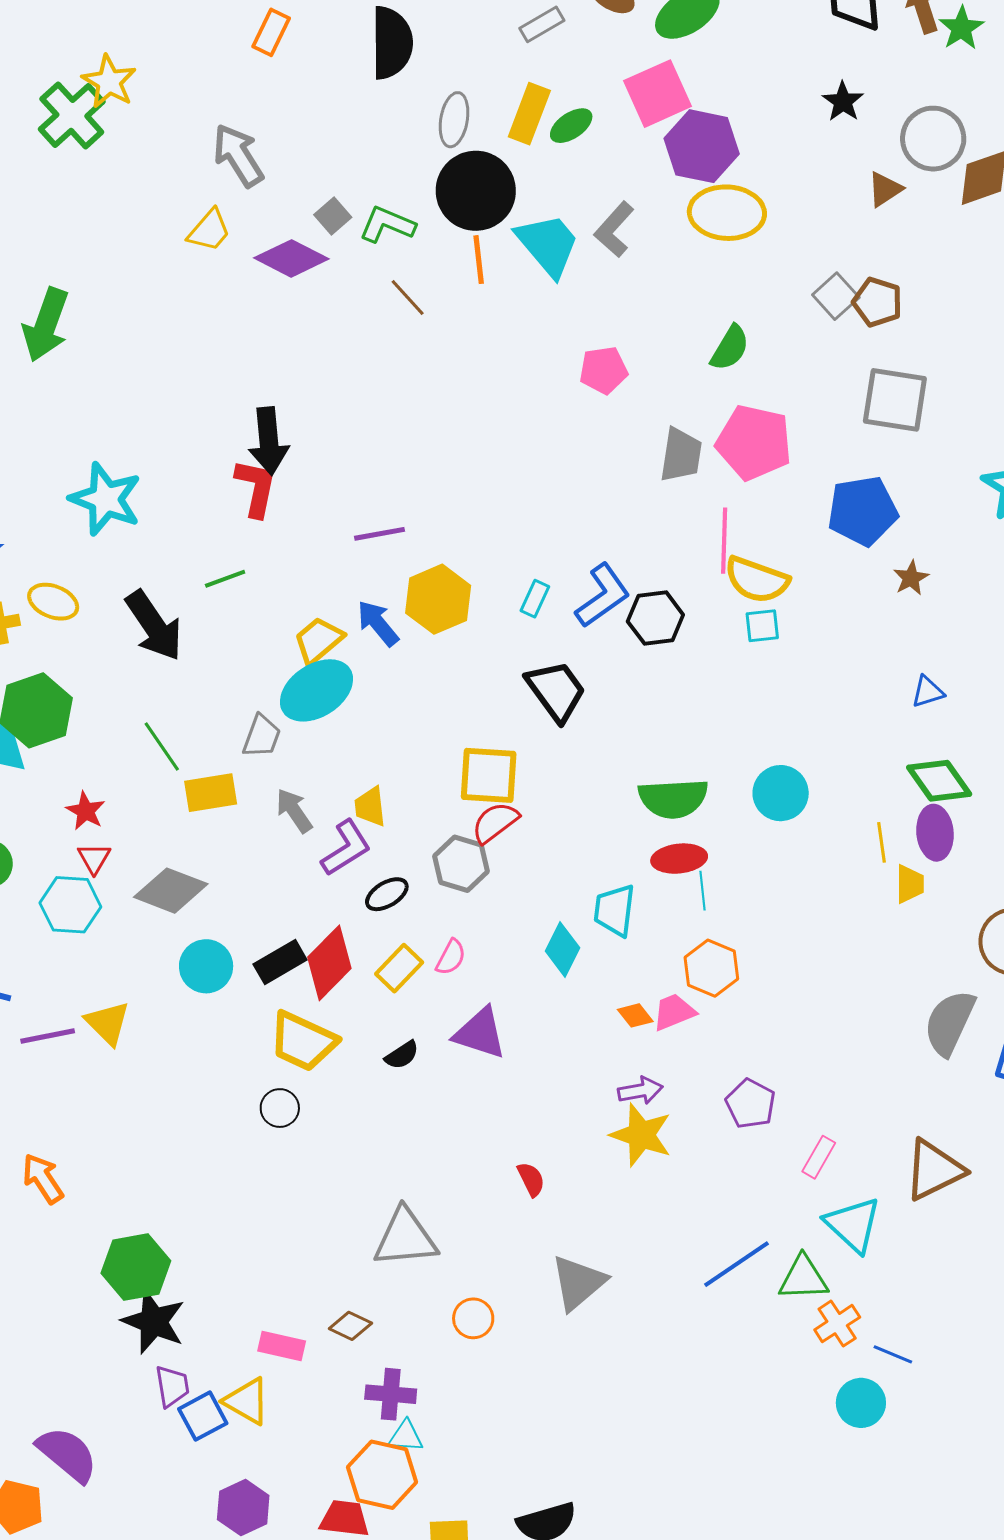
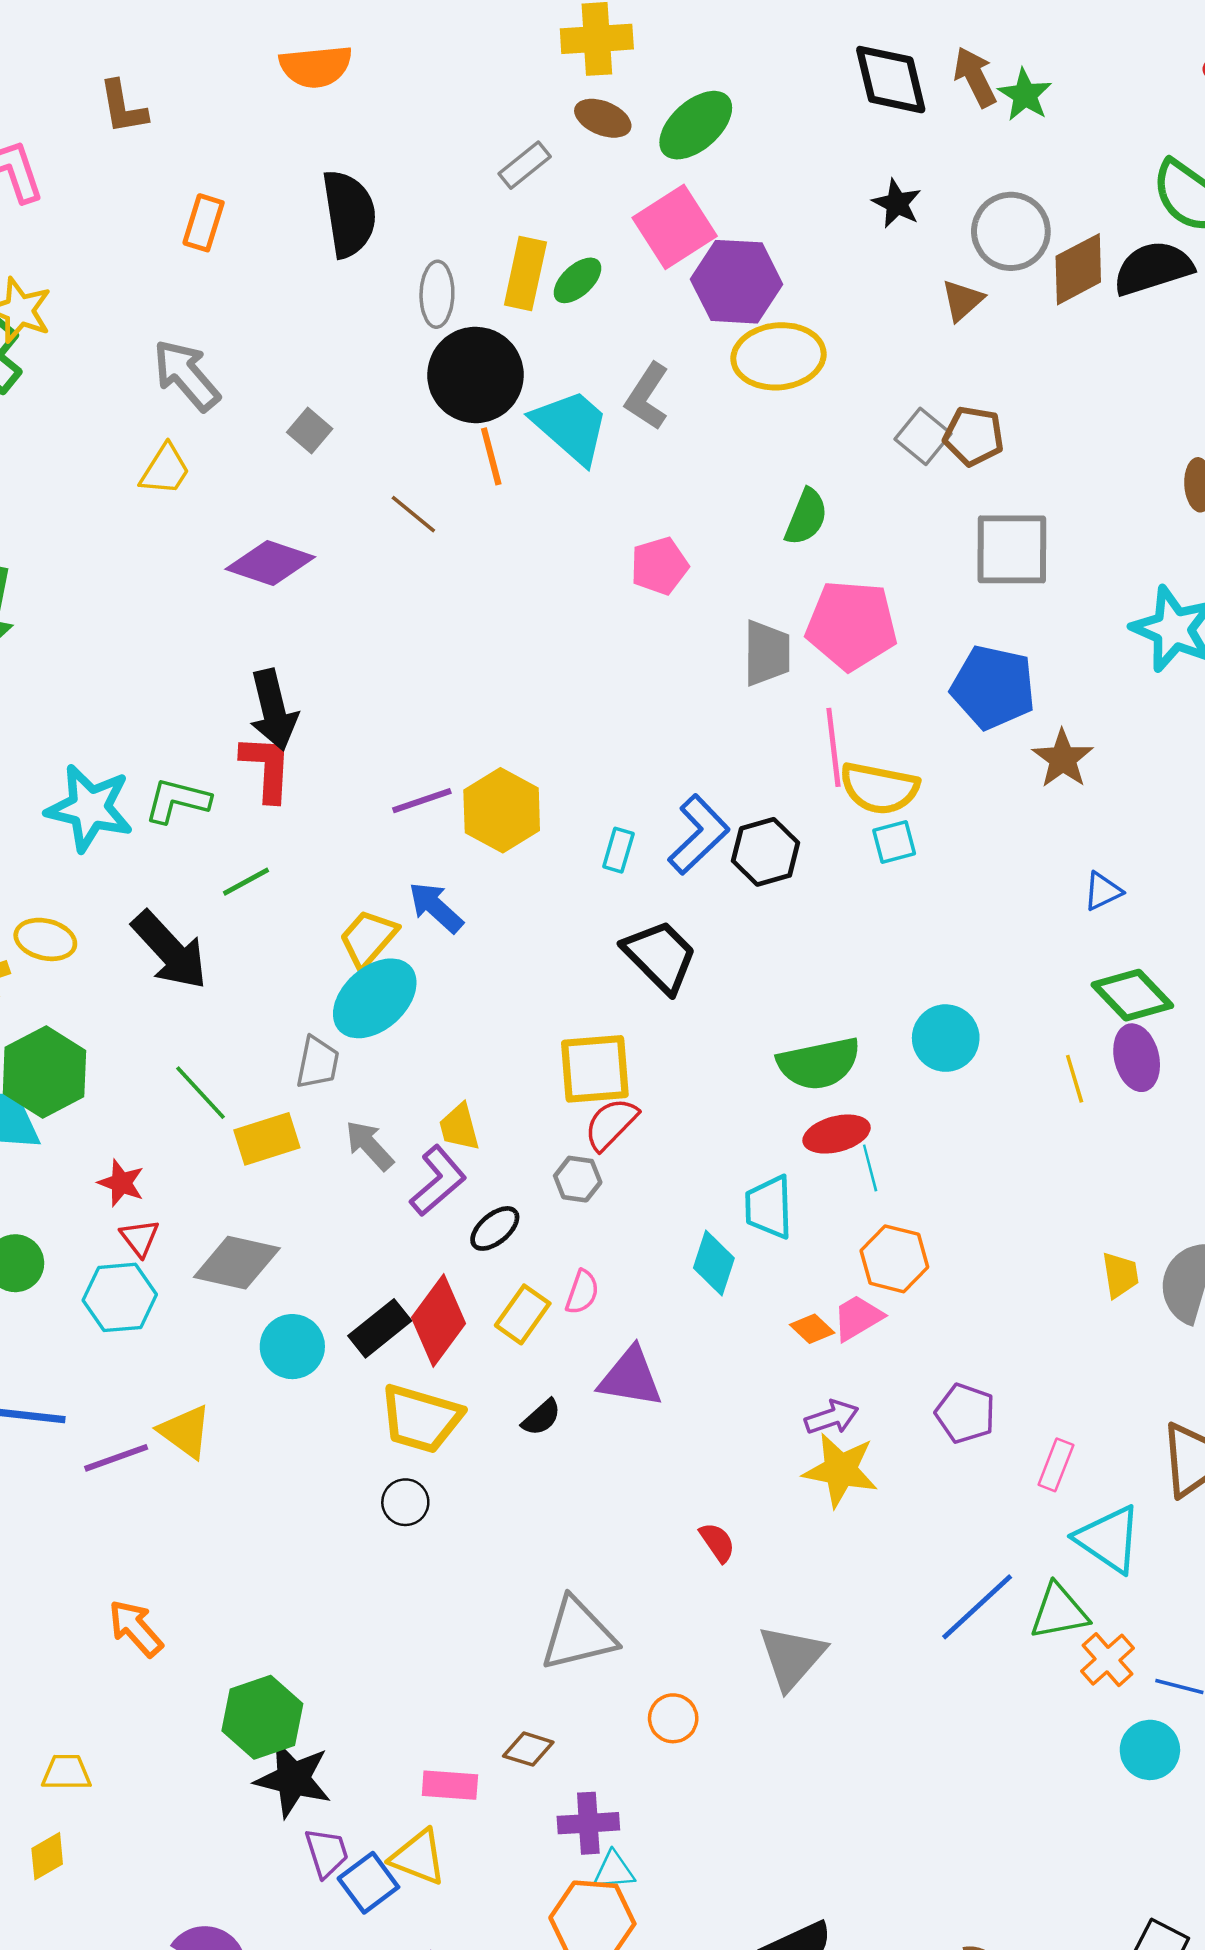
green L-shape: (387, 225) -> (177, 801), moved
purple diamond: (291, 258) -> (270, 563), moved
blue pentagon: (863, 511) -> (993, 687), turned 30
brown star: (911, 578) -> (1063, 759), size x1.4
yellow hexagon: (438, 599) -> (502, 810), moved
gray hexagon: (461, 864) -> (578, 1179), size x0.7
yellow trapezoid: (910, 884) -> (1120, 1275), moved

